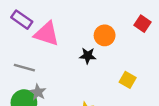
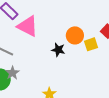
yellow square: (128, 80) -> (91, 44), moved, turned 32

